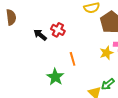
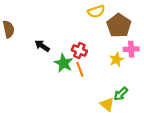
red cross: (58, 30) -> (79, 50), moved
green star: (55, 77) -> (64, 63), moved

